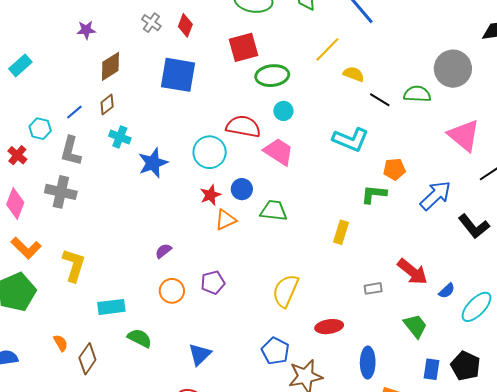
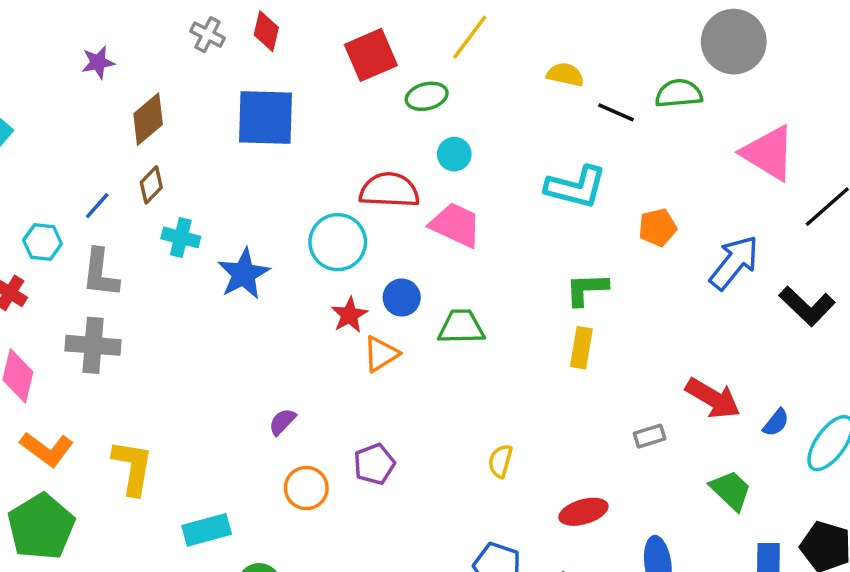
yellow line: (327, 49) -> (470, 37), moved
green ellipse: (272, 76) -> (427, 96), size x0.7
green L-shape: (374, 194) -> (587, 289), moved
yellow semicircle: (285, 291) -> (500, 461), size x0.6

